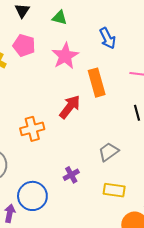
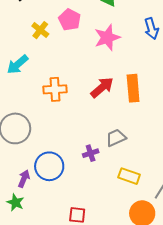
orange rectangle: (97, 83) -> (133, 88), moved
orange cross: (32, 129) -> (55, 89), moved
gray trapezoid: (109, 152) -> (116, 138), moved

